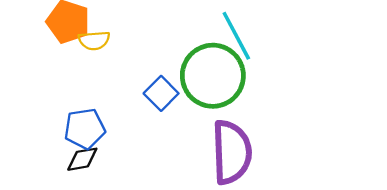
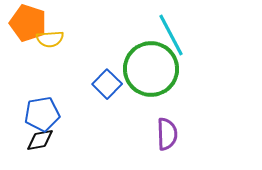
purple semicircle: (232, 152) -> (167, 134), size x0.6

